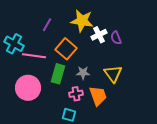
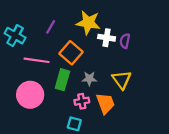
white cross: (99, 35) -> (107, 38), turned 35
purple semicircle: (116, 38) -> (125, 41), turned 32
cyan cross: (14, 44) -> (15, 36), moved

